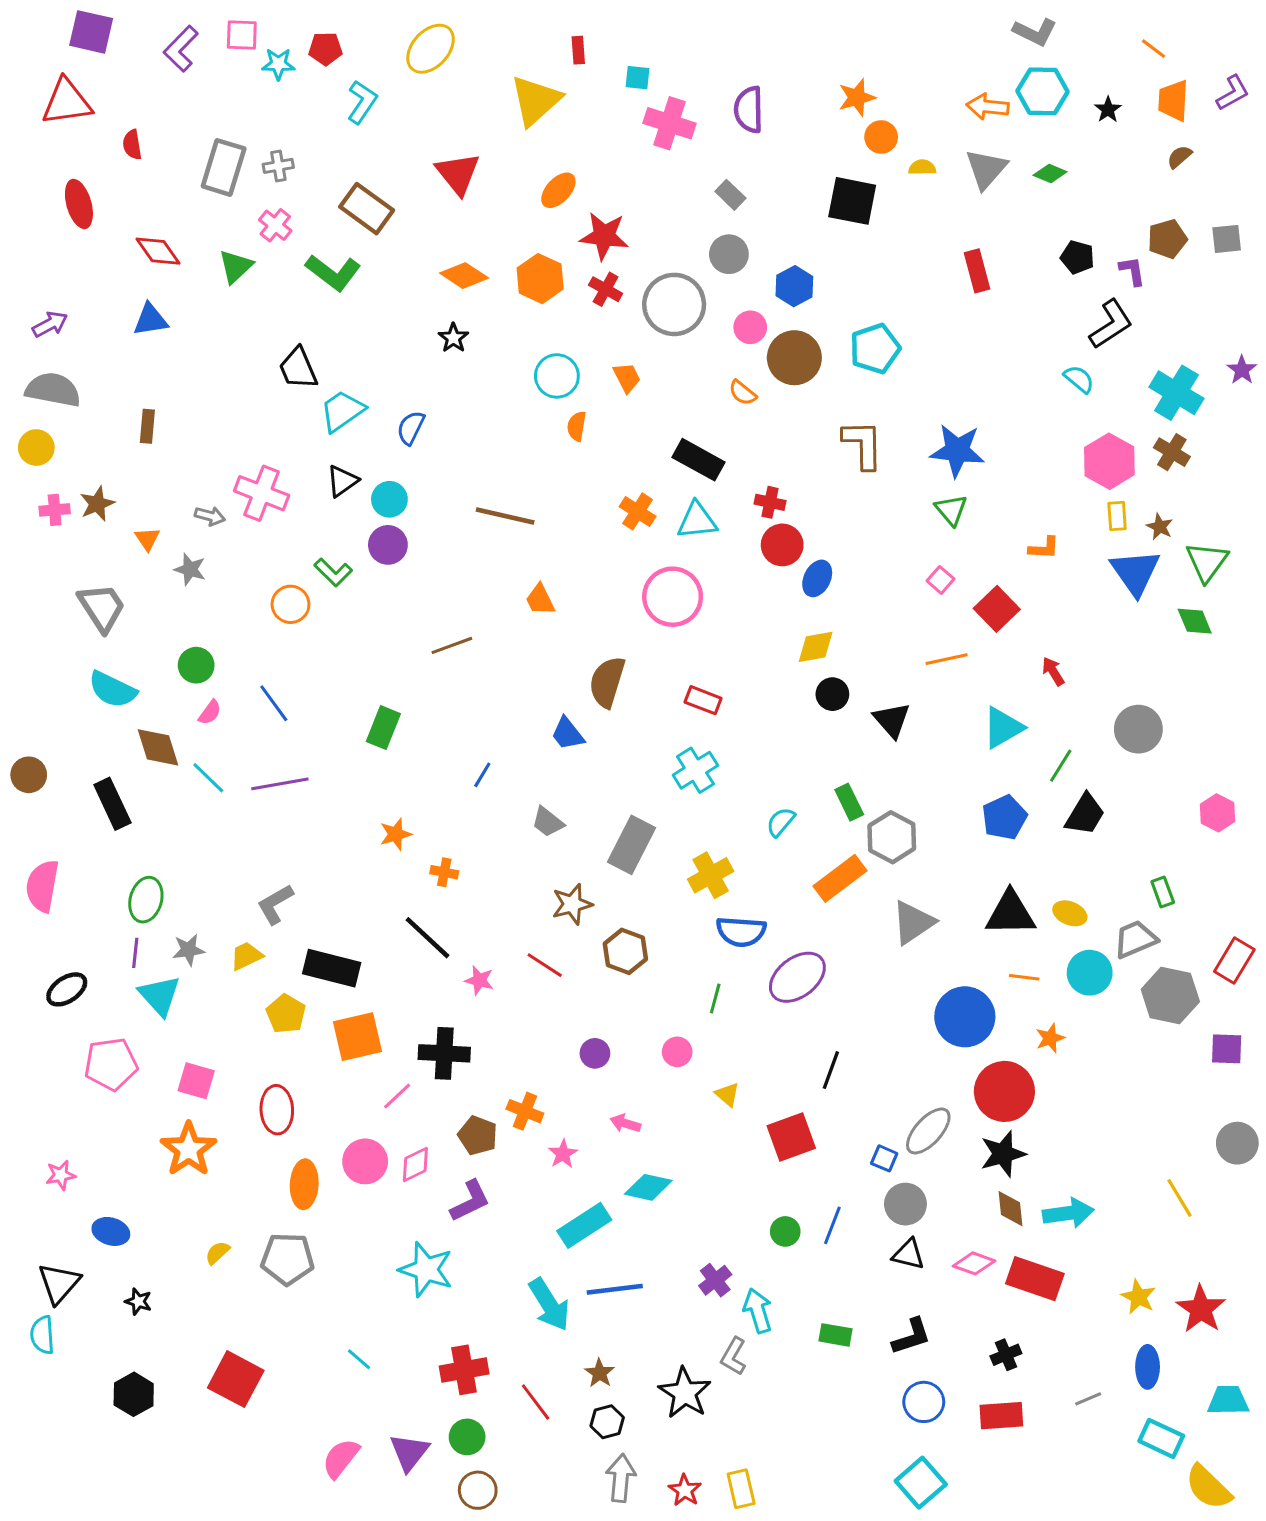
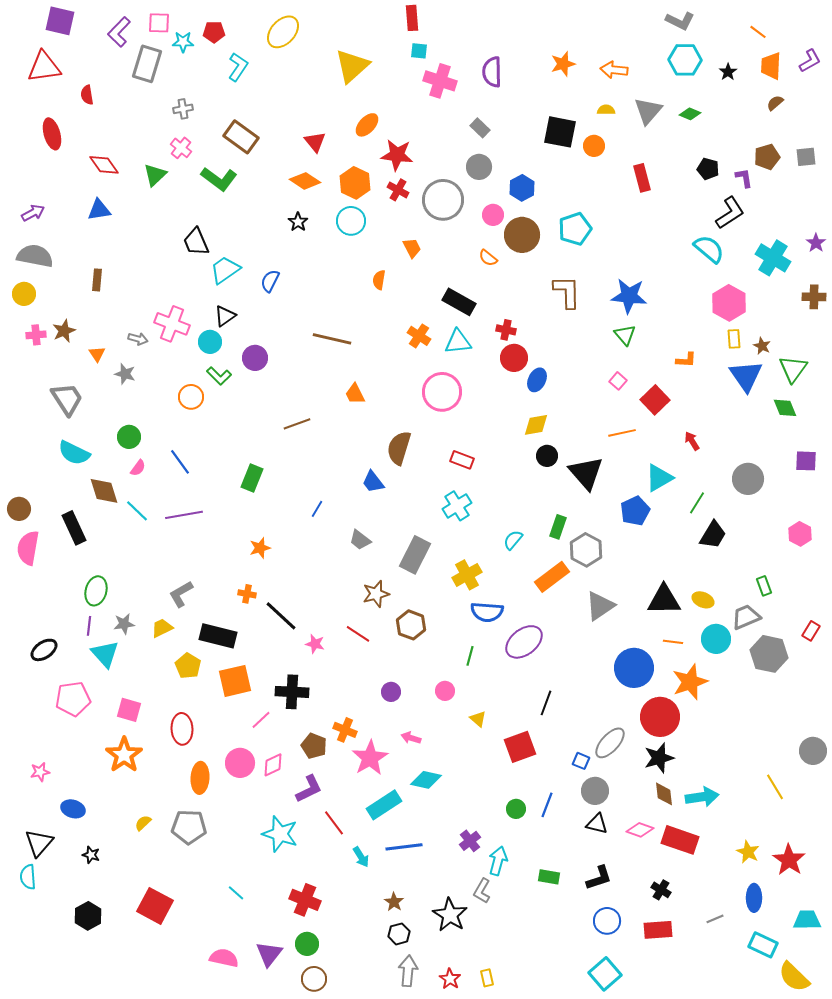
red rectangle: (578, 50) -> (412, 18), moved, size x1.4
orange arrow: (988, 107) -> (614, 70), moved
orange circle: (881, 137) -> (594, 146), moved
gray rectangle: (224, 167) -> (147, 64), moved
red triangle: (458, 174) -> (315, 142), moved, size x0.7
cyan circle: (557, 376) -> (351, 221), moved
cyan semicircle: (1079, 379) -> (709, 249), size x1.5
brown cross: (1172, 452) -> (814, 297), moved, turned -30
cyan circle: (389, 499) -> (210, 342), moved
black triangle: (892, 720) -> (586, 473), size x1.4
green rectangle: (849, 802) -> (558, 527), turned 45
blue pentagon: (1004, 817) -> (635, 511), moved
orange cross: (444, 872) -> (247, 594), moved
pink semicircle: (42, 886) -> (28, 548), moved
red rectangle: (1234, 961) -> (811, 631), size x0.7
orange star: (1050, 1038) -> (690, 682), size x1.8
purple square: (1227, 1049) -> (806, 461), moved
pink star: (563, 1154) -> (370, 758), size x1.8
cyan arrow: (549, 1305) -> (361, 857), size x0.6
cyan arrow: (758, 1311) -> (498, 861), turned 32
black cross: (1006, 1355) -> (661, 890), turned -36
red cross: (464, 1370) -> (305, 900), turned 32
red line: (536, 1402) -> (334, 823), moved
pink semicircle: (341, 1458) -> (224, 958), turned 64
yellow rectangle: (741, 1489) -> (487, 978), size x0.7

